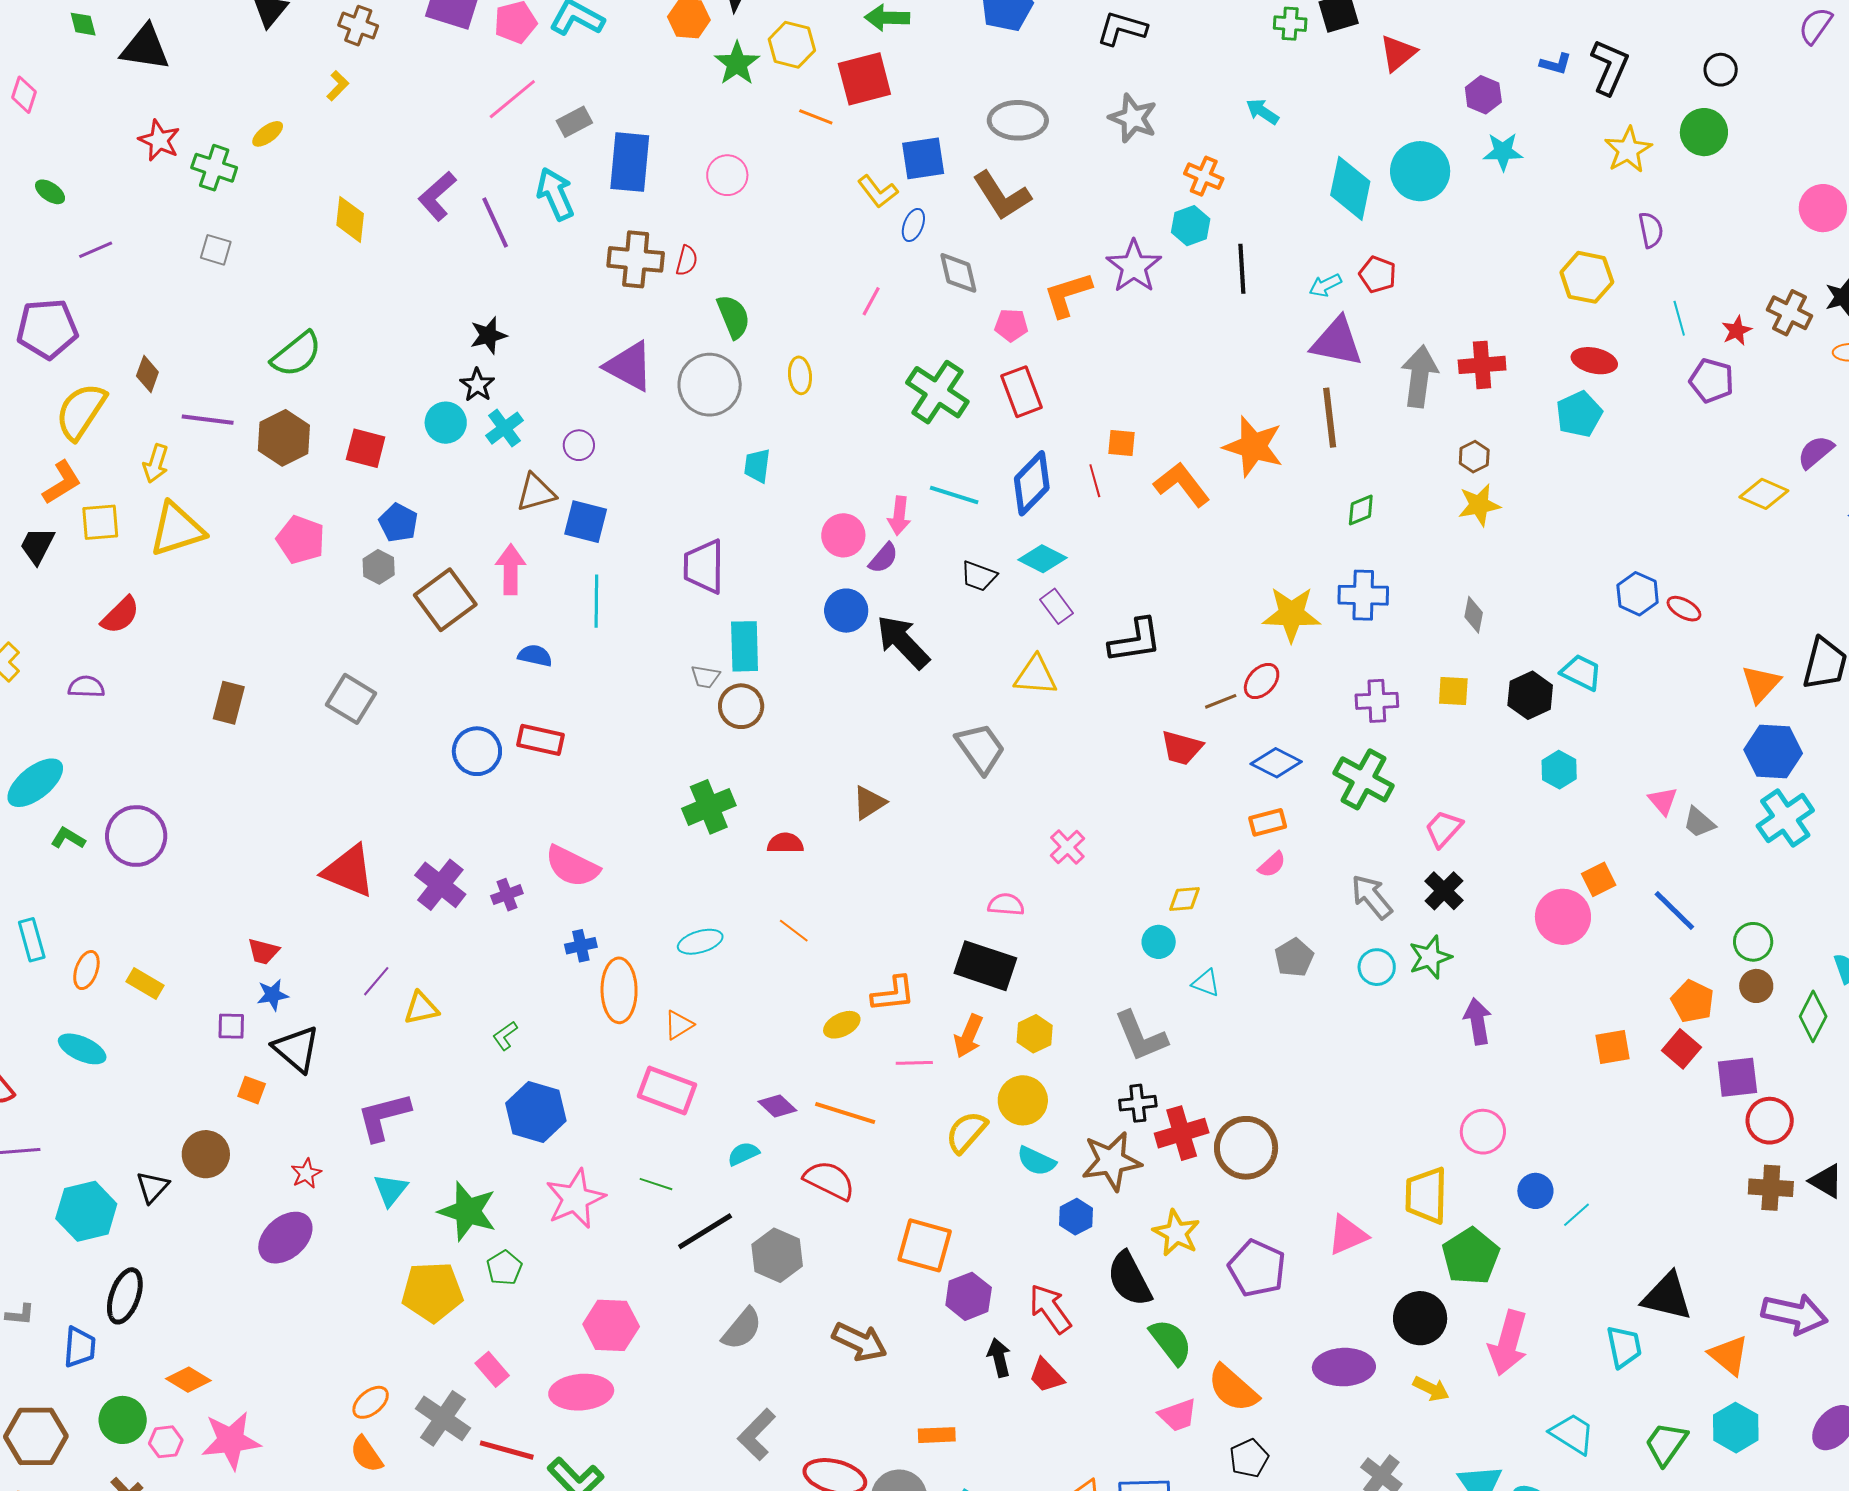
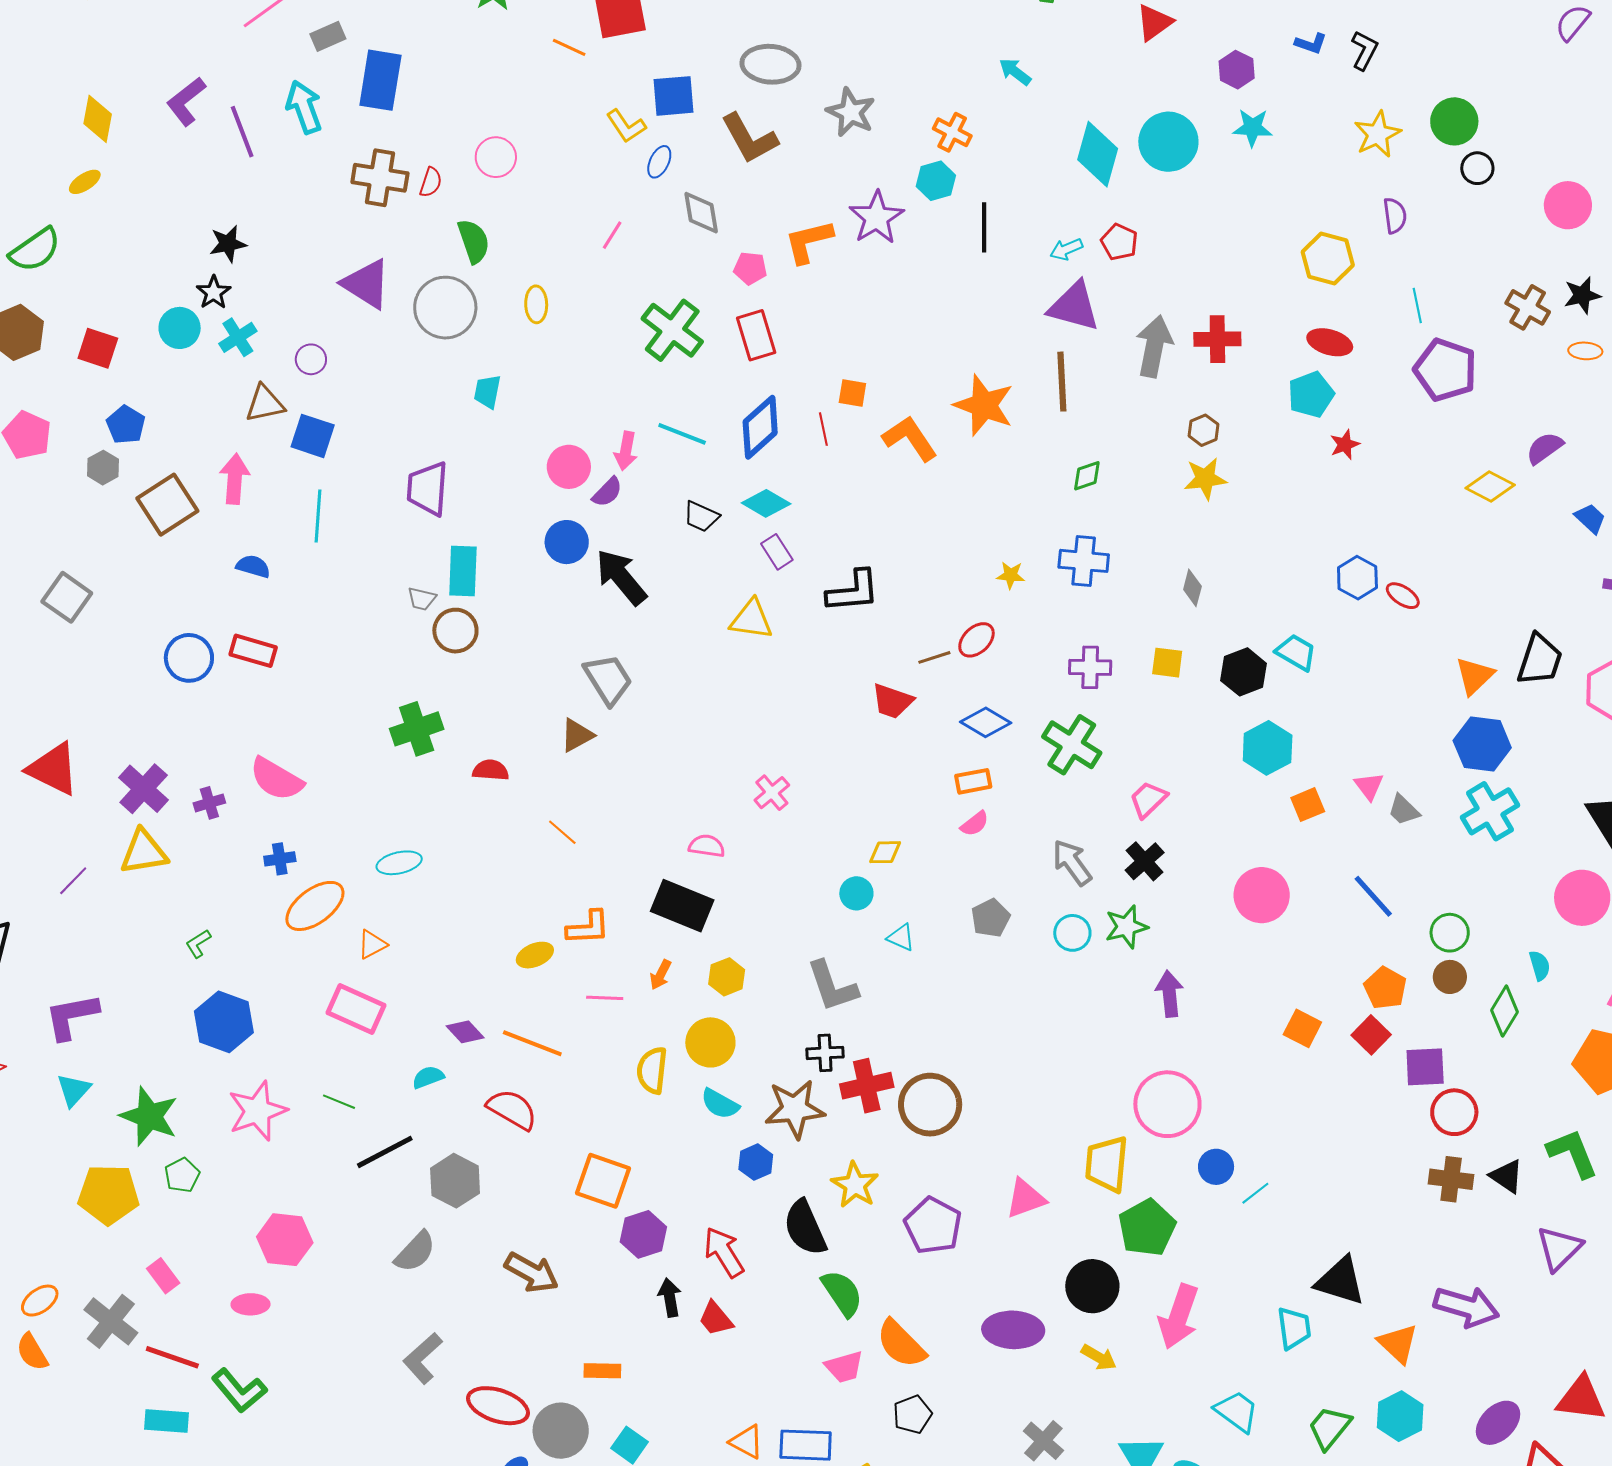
black L-shape: (1610, 67) -> (1364, 50), size x0.7
black circle: (1721, 70) -> (1477, 168), moved
gray star: (1133, 118) -> (851, 112), moved
yellow ellipse: (268, 134) -> (85, 182), moved
pink circle: (727, 175) -> (496, 157), moved
red star: (1737, 331) -> (1345, 444), moved
purple pentagon: (1712, 381) -> (1445, 370), size x1.4
yellow star: (1291, 614) -> (1011, 575), size x0.5
gray trapezoid: (981, 748) -> (608, 679), moved
cyan hexagon: (1559, 770) -> (1268, 748), size x1.4
orange square: (1599, 879) -> (1308, 805), moved
orange line: (794, 931) -> (562, 832), moved
orange ellipse: (619, 990) -> (315, 906), turned 50
yellow triangle: (421, 1008) -> (144, 852), moved, size x1.4
orange arrow: (968, 1036) -> (661, 975), size x0.7
orange square: (1613, 1047) -> (1302, 1028), turned 33
yellow semicircle: (966, 1132) -> (652, 1070), turned -39
pink circle: (1483, 1132) -> (1167, 1104), size x1.5
pink ellipse: (581, 1392) -> (251, 1304), size x0.6

